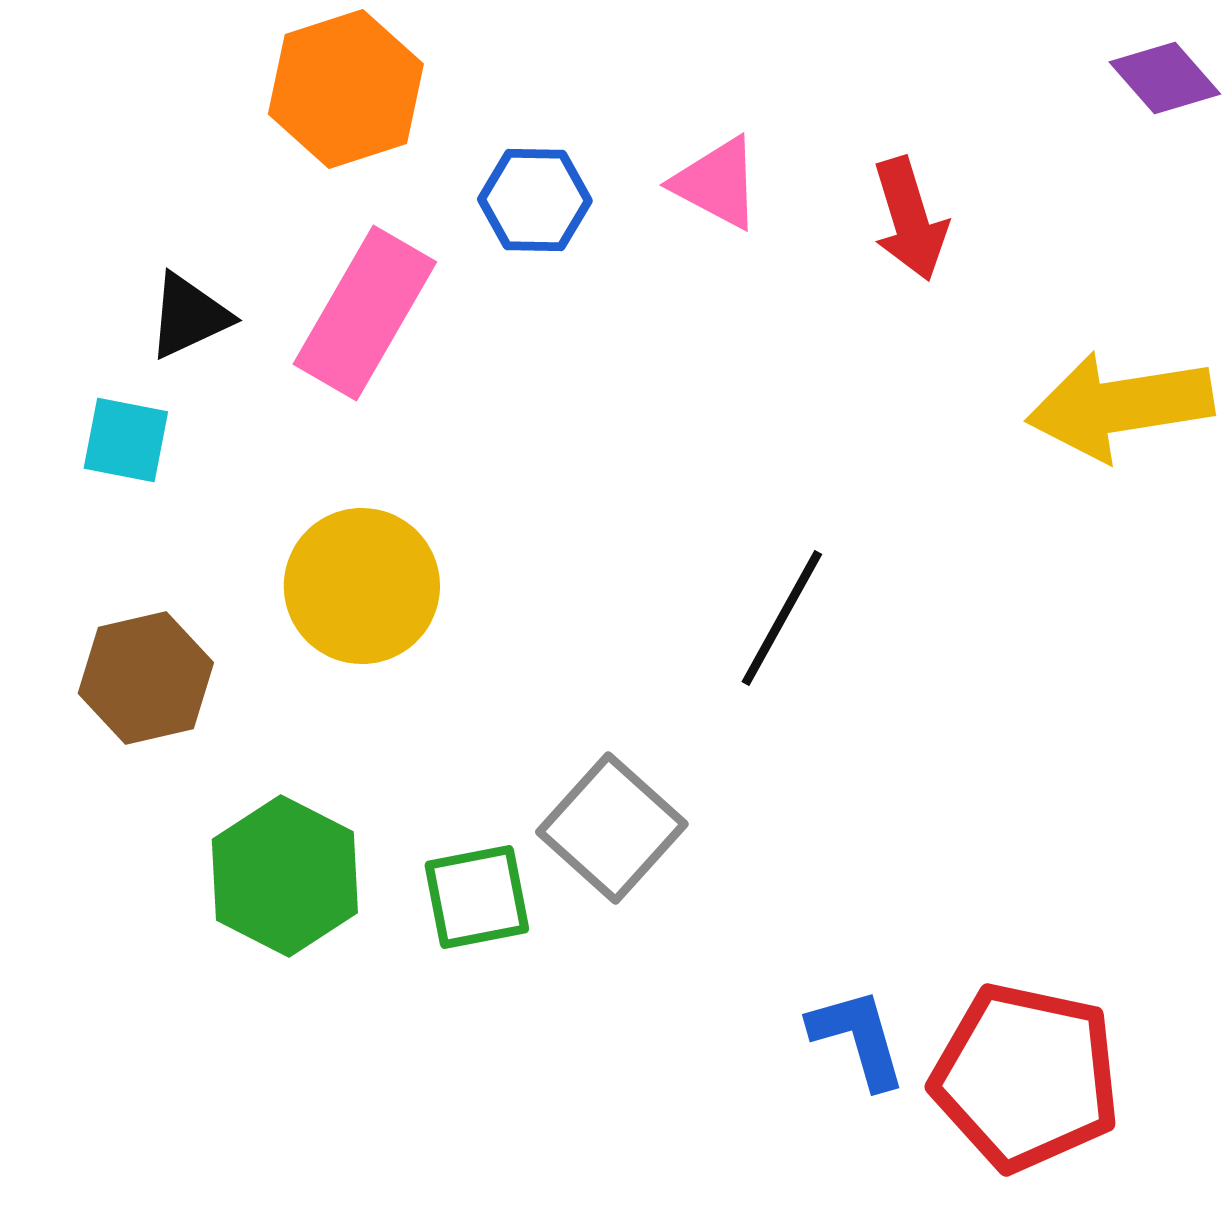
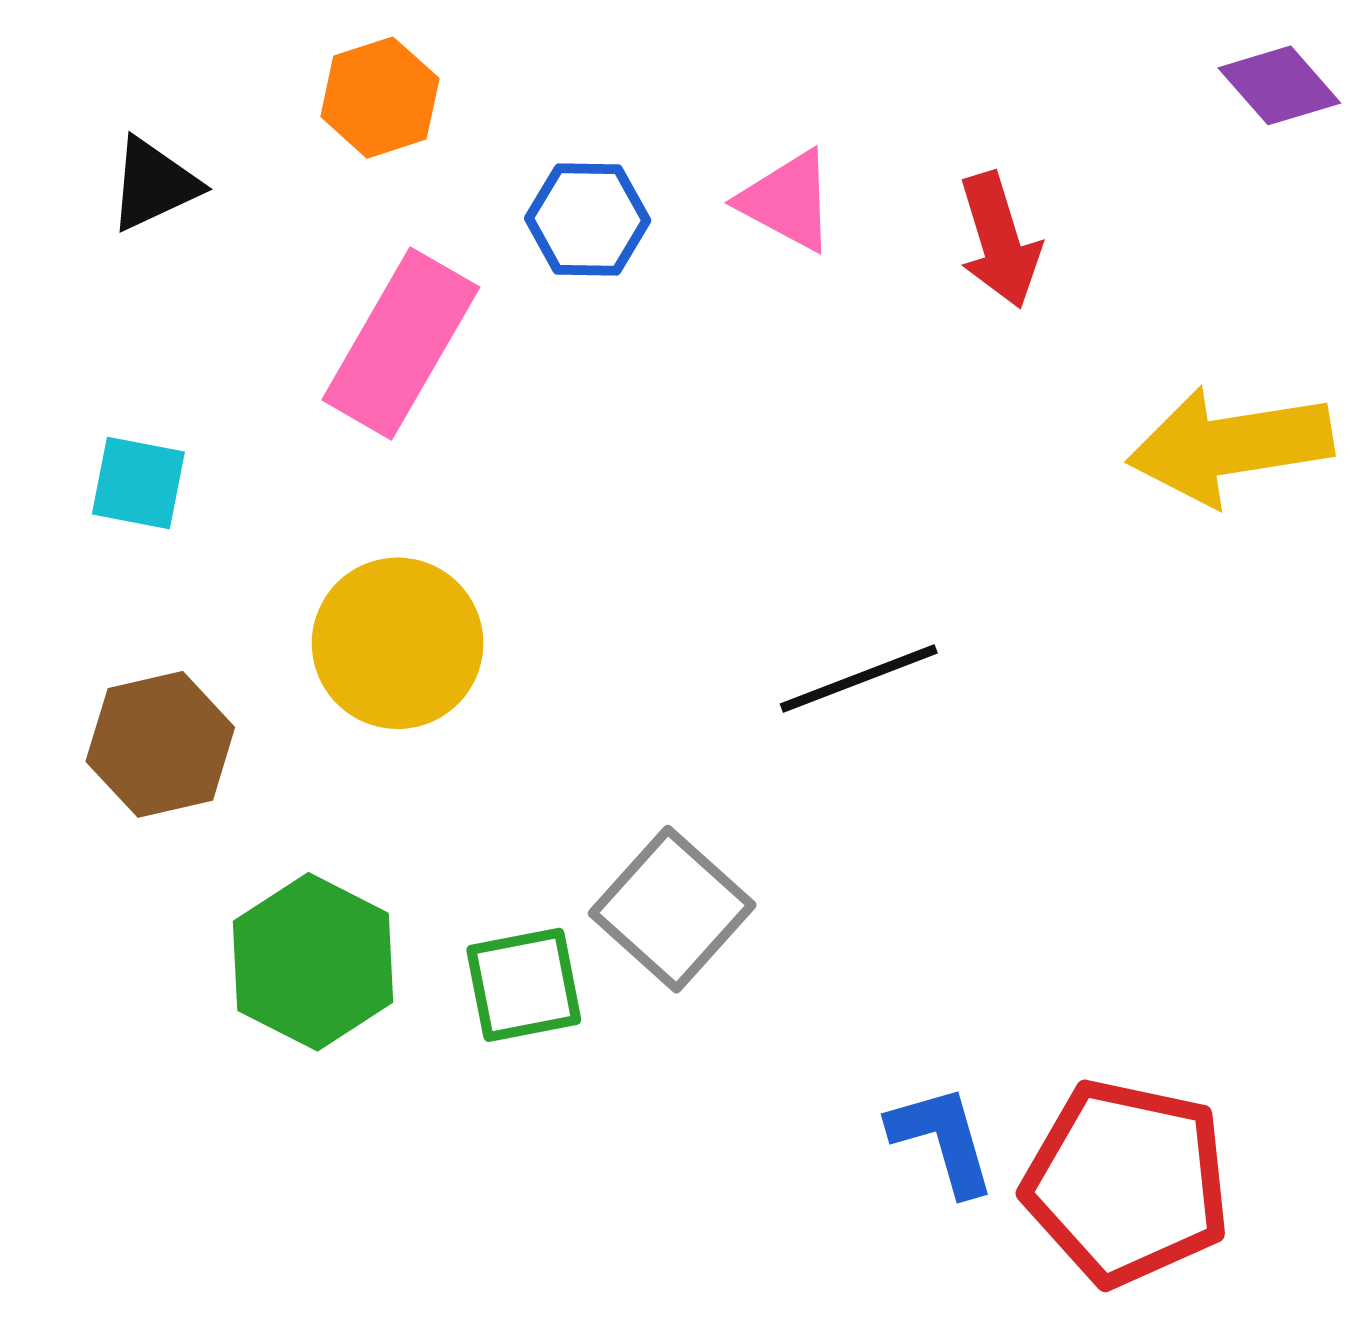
orange hexagon: (346, 89) -> (380, 98), size x0.7
black triangle: (189, 316) -> (154, 184), moved
black line: (782, 618) -> (859, 678), turned 40

